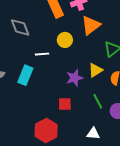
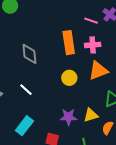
white line: (42, 54) -> (26, 90), moved, turned 32
cyan rectangle: (25, 75) -> (24, 126), moved

